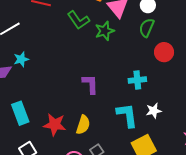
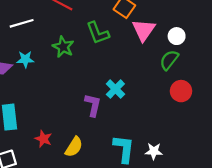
green star: (105, 31) -> (63, 47), moved, turned 30
cyan cross: (137, 80) -> (115, 89), moved, turned 36
red star: (55, 125) -> (43, 139), size x0.7

